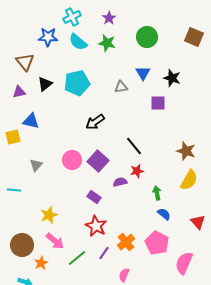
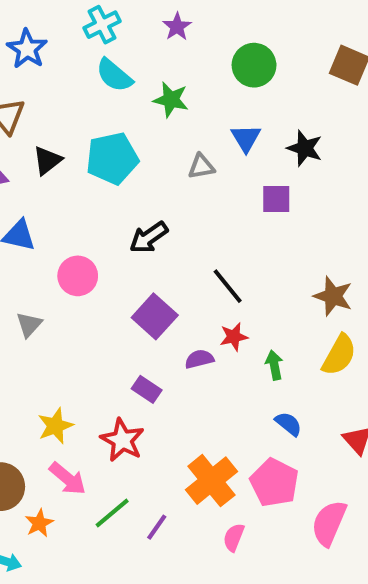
blue star: (48, 37) -> (27, 49), moved, turned 30
green star: (107, 43) -> (171, 100), moved
pink circle: (72, 160) -> (78, 276), moved
green arrow: (157, 193) -> (274, 365), moved
red star: (96, 226) -> (122, 440), moved
orange cross: (126, 242) -> (211, 481), size x1.4
purple line: (104, 253) -> (157, 527), moved
pink semicircle: (124, 275) -> (234, 537), moved

